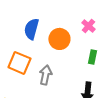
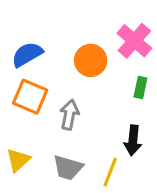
pink cross: (88, 26) -> (134, 41), size x1.6
blue semicircle: (31, 29) -> (27, 54), moved, turned 45

